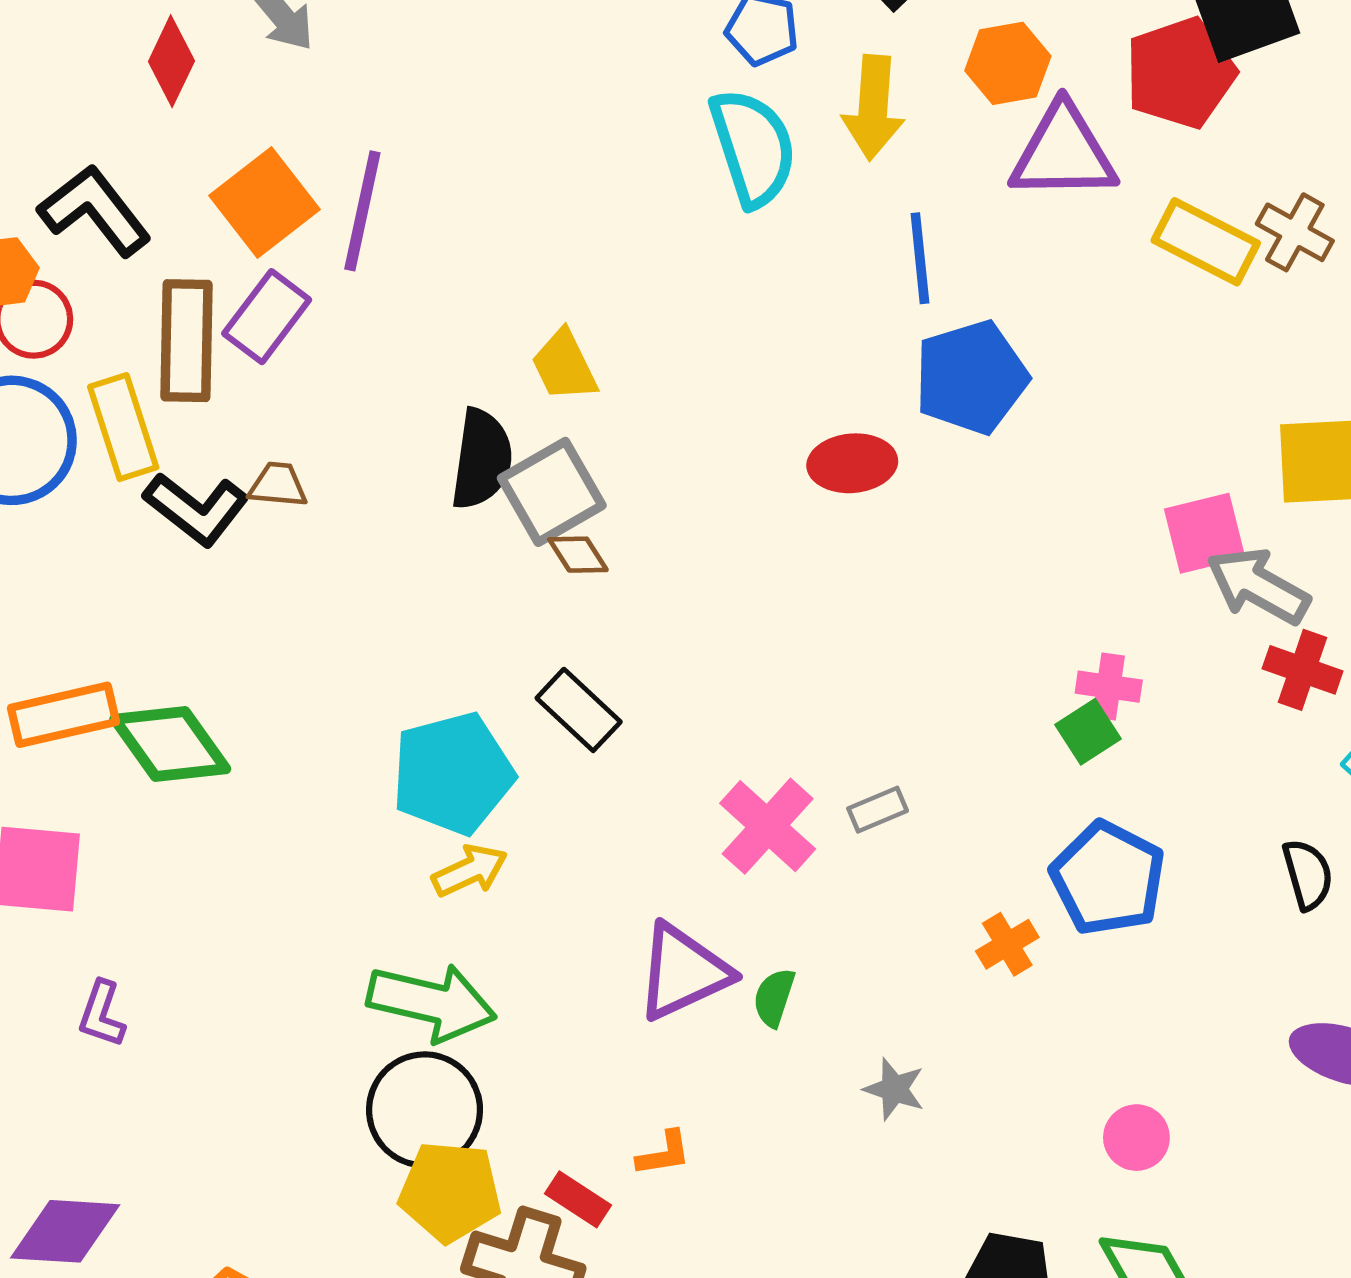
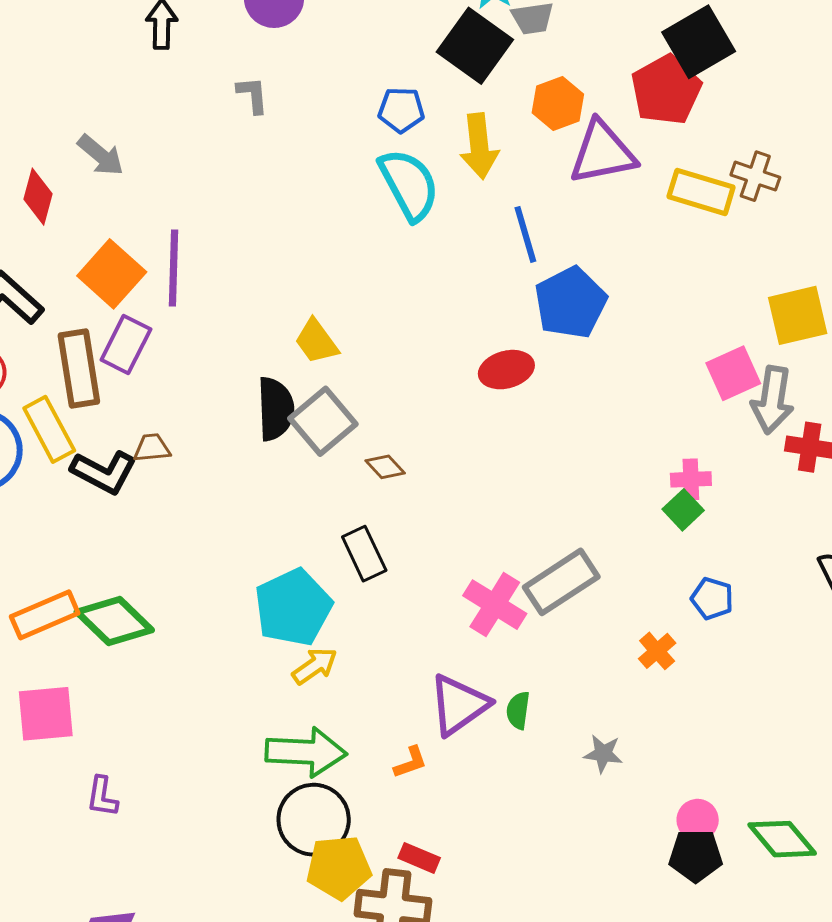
brown diamond: (578, 555) -> (385, 467), moved
gray arrow: (1258, 586) -> (772, 400), turned -100
black rectangle: (579, 710) -> (364, 554), turned 32
gray rectangle: (878, 810) -> (561, 582), size x2.0
blue pentagon: (1108, 878) -> (712, 599), size x0.6
pink circle: (1136, 1138) -> (698, 820), moved
orange L-shape: (664, 1153) -> (410, 762), moved

